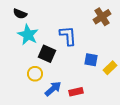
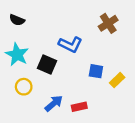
cyan star: (28, 35) -> (17, 54), moved
blue L-shape: (68, 36) -> (70, 44), turned 120
yellow circle: (35, 74) -> (24, 87), moved

